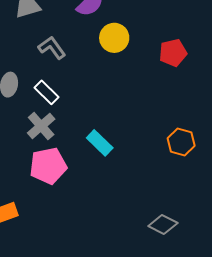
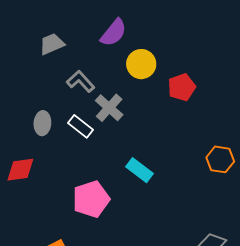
red pentagon: (173, 53) -> (182, 87), moved
gray cross: (41, 126) -> (109, 108), moved

